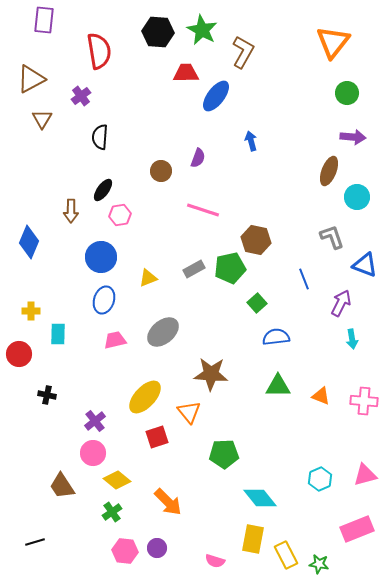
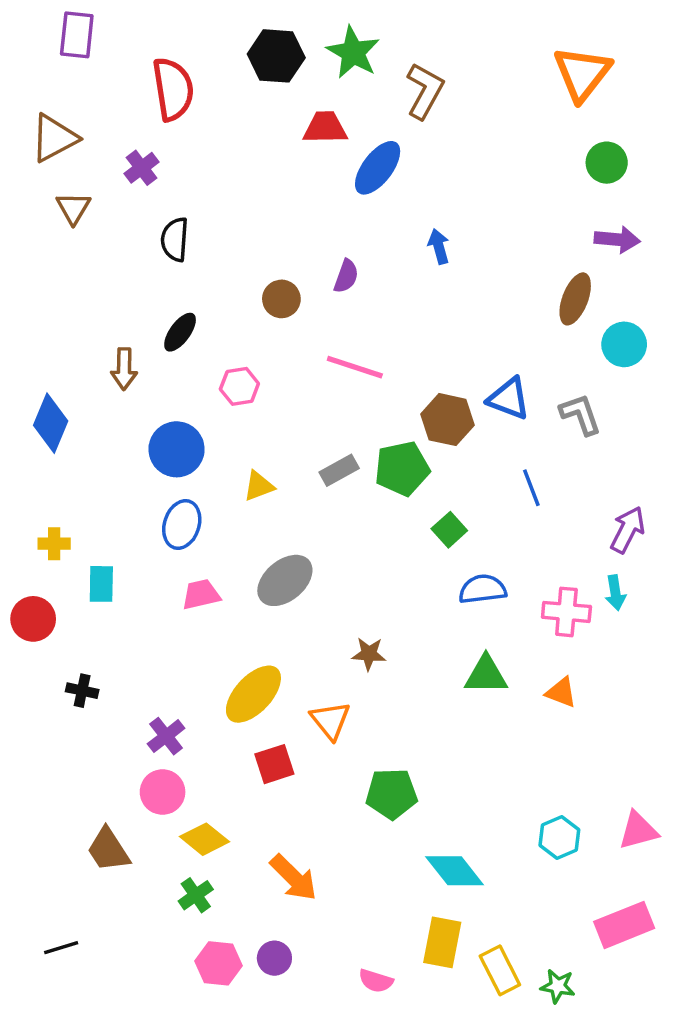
pink hexagon: (120, 215) -> (239, 386), moved
blue triangle: (365, 265) -> (509, 399), moved
purple arrow: (341, 303) -> (628, 530), moved
brown star: (211, 374) -> (369, 654), size x0.6
pink cross: (364, 401) -> (566, 612), moved

